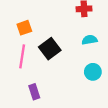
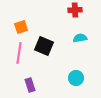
black square: (50, 49) -> (44, 46), turned -30
cyan circle: (93, 72) -> (76, 78), moved

